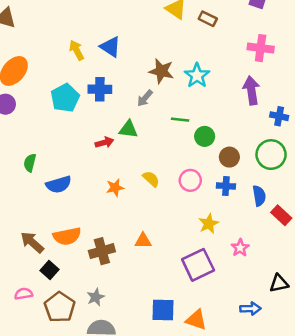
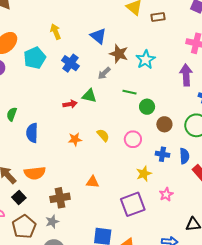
brown rectangle: (208, 19) -> (158, 17), turned -40
blue triangle: (110, 47) -> (98, 36), moved
blue cross: (100, 89) -> (70, 63), turned 30
cyan pentagon: (65, 98) -> (35, 58), moved
blue semicircle: (59, 184) -> (32, 133), turned 102
blue cross: (226, 186) -> (162, 154), moved
brown cross: (102, 251) -> (60, 198), moved

